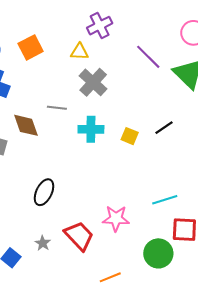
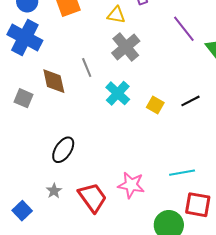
gray line: (57, 108) -> (87, 68), turned 54
cyan cross: (91, 129) -> (118, 93), turned 35
gray star: (43, 243) -> (54, 191), moved

